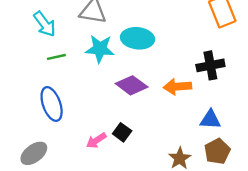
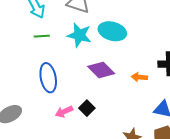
orange arrow: (177, 87) -> (139, 77), size x0.7
blue ellipse: (52, 104) -> (48, 78), moved

